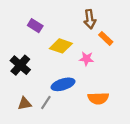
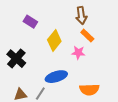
orange rectangle: (106, 38) -> (87, 36), moved
yellow diamond: (61, 46) -> (54, 41), turned -70

